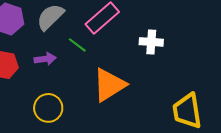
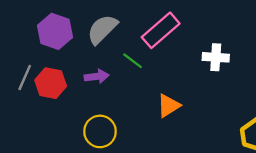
orange triangle: (109, 85) -> (169, 106), size x0.6

